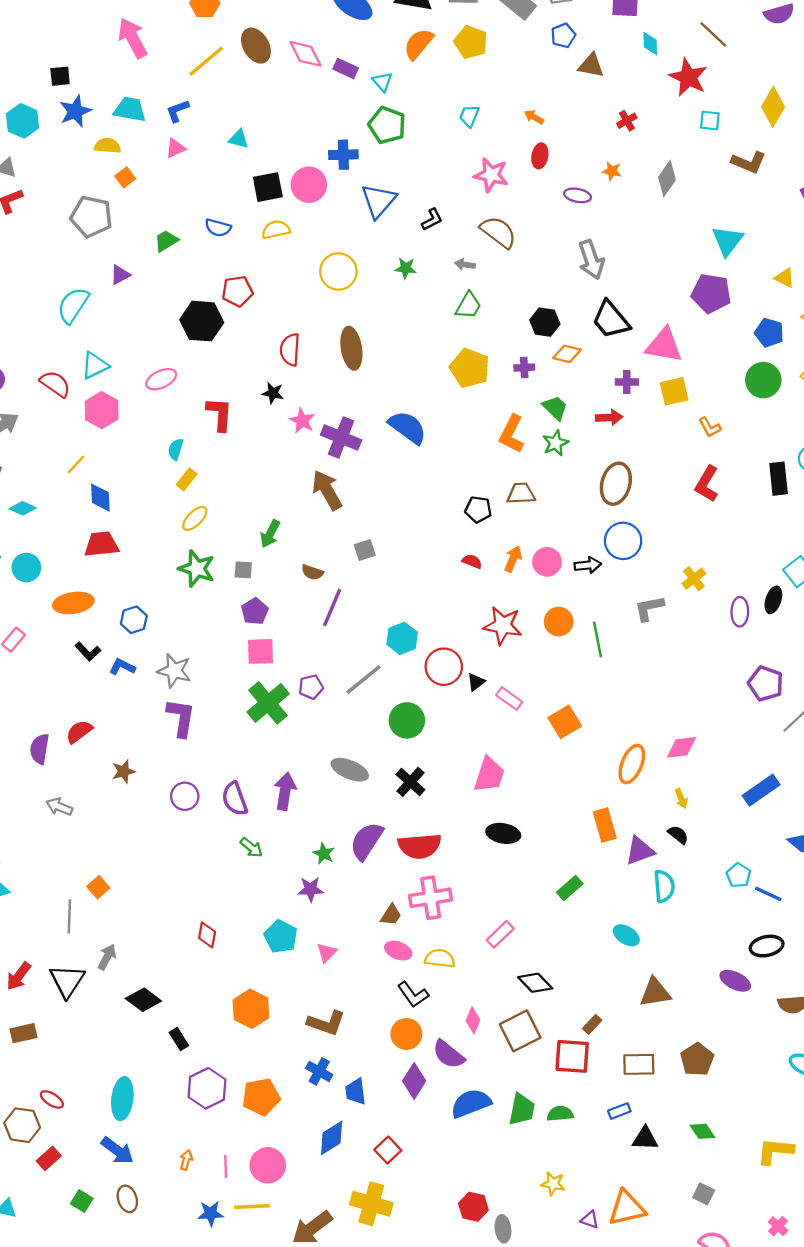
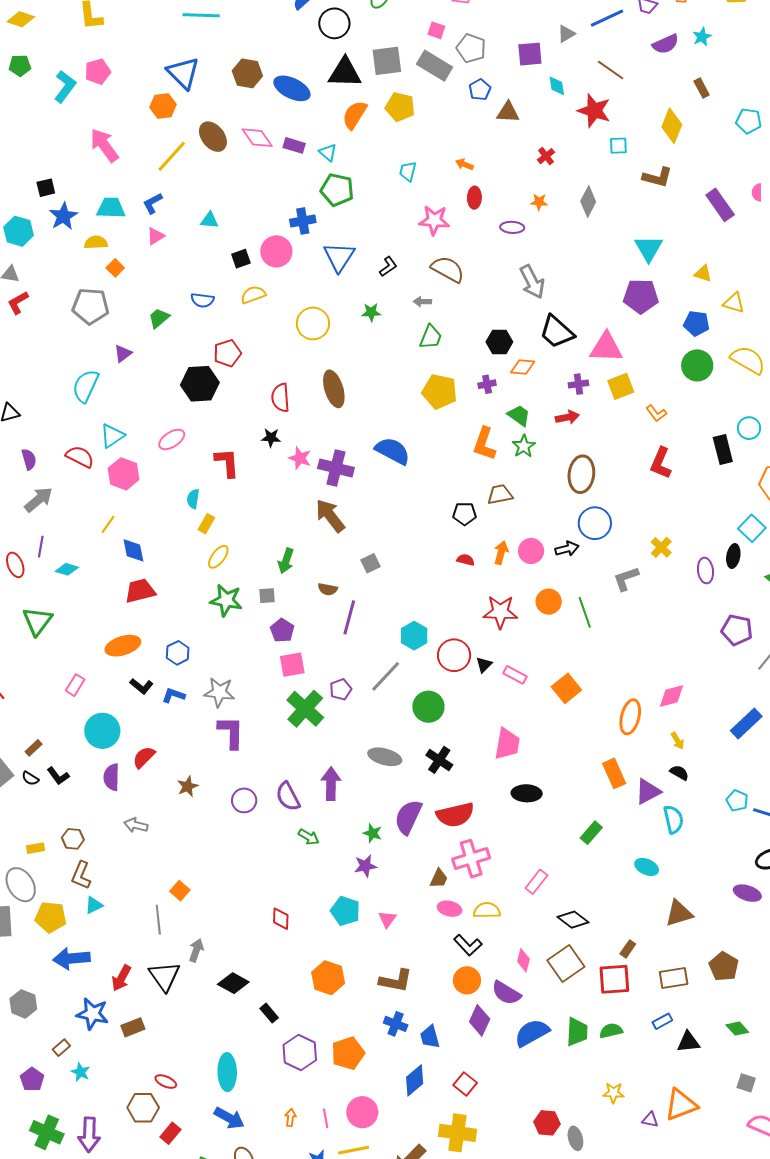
black square: (268, 187) -> (241, 259), size x0.7
cyan circle: (26, 568) -> (102, 731), moved, size x1.4

